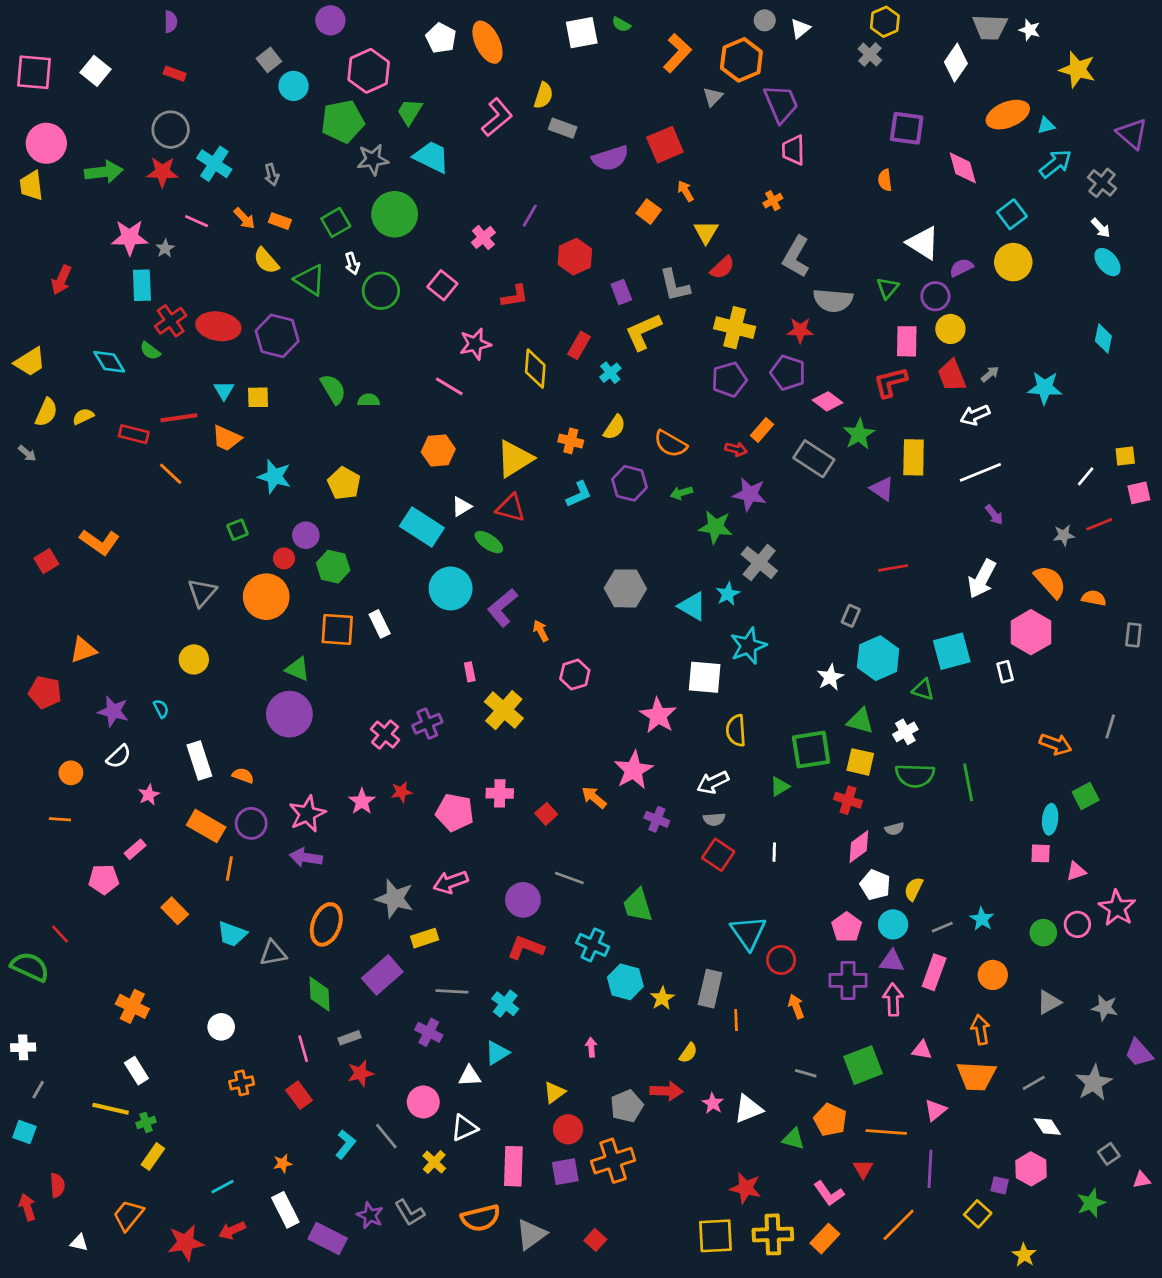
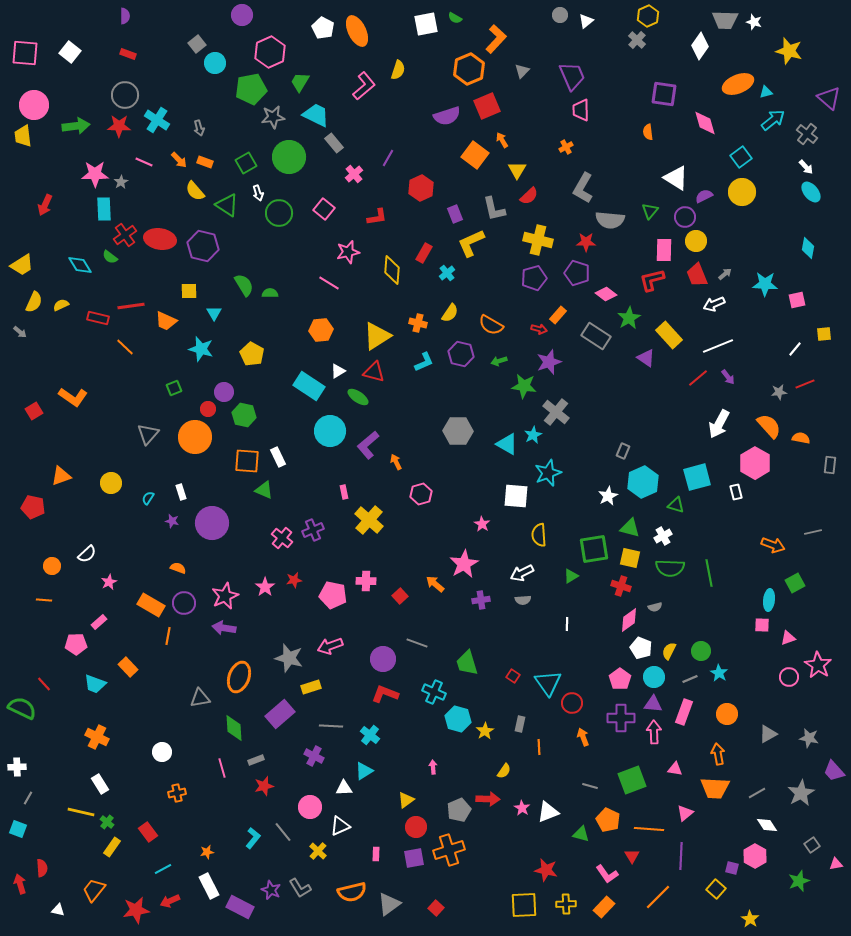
orange hexagon: (741, 60) -> (469, 69), moved
gray rectangle: (563, 128) -> (334, 143), moved, turned 30
orange square: (649, 212) -> (475, 155), size x1.5
cyan triangle: (224, 390) -> (214, 313), moved
yellow rectangle: (914, 457) -> (669, 335), turned -44
pink square: (1139, 493) -> (797, 300), moved
purple star: (750, 494) -> (549, 362), turned -30
red line: (893, 568) -> (698, 378), moved, turned -30
yellow circle: (194, 659) -> (111, 483), moved
green triangle: (298, 669) -> (264, 490), moved
cyan semicircle: (161, 709) -> (148, 498), moved, turned -120
purple star: (113, 711) -> (172, 521), moved, size x0.6
pink star: (658, 715) -> (482, 524), size x0.6
gray line: (1110, 726) -> (813, 532), turned 60
white rectangle: (199, 761) -> (181, 492), moved, size x0.6
purple cross: (657, 819) -> (481, 600), turned -30
red square: (718, 855) -> (513, 676), moved, size x0.6
green circle: (1043, 933) -> (701, 651), moved
cyan trapezoid: (232, 934) -> (95, 684), moved
gray rectangle: (710, 989) -> (520, 724), size x0.6
red rectangle: (299, 1095) -> (148, 832), moved
green cross: (146, 1122) -> (107, 822), turned -32
pink rectangle: (513, 1166) -> (376, 854), size x0.5
yellow cross: (773, 1234) -> (566, 904), size x0.7

